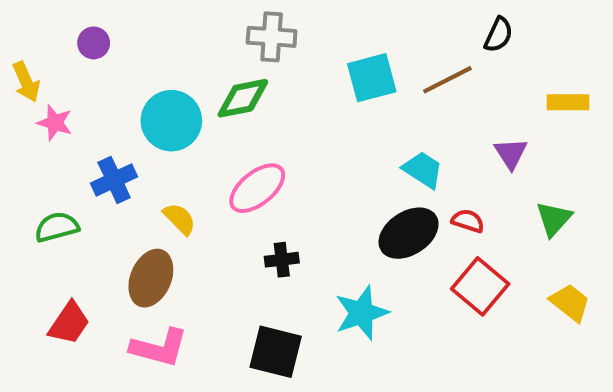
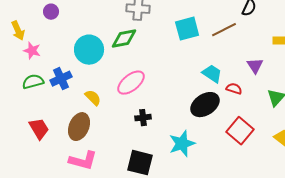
red semicircle: (468, 221) -> (234, 89), moved
green semicircle: (57, 227) -> (33, 82), moved
red trapezoid: (69, 323) -> (39, 129), moved, turned -65

